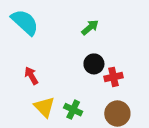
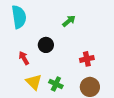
cyan semicircle: (25, 22) -> (19, 17), turned 40
black circle: (94, 64) -> (46, 45), moved

